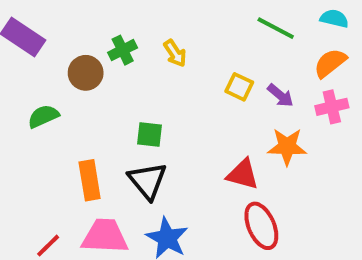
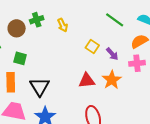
green square: (150, 134) -> (20, 58), moved
orange star: (287, 147) -> (112, 80), turned 30
red triangle: (243, 174) -> (87, 80), moved, turned -30

